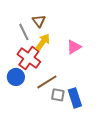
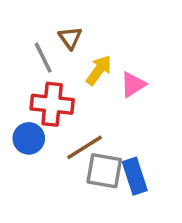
yellow arrow: (43, 42) -> (99, 70), moved
red cross: (29, 58) -> (52, 104), turned -30
gray square: (58, 95) -> (104, 171), size x1.5

